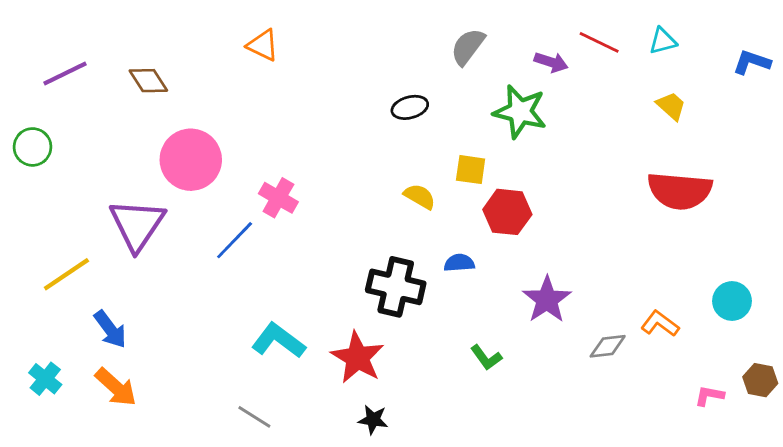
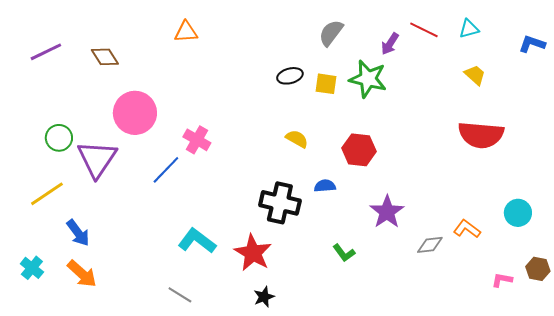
orange triangle: (263, 45) -> (186, 32), turned -30
purple arrow: (551, 62) -> (390, 44), turned 105
green circle: (33, 147) -> (59, 138), moved
yellow square: (471, 170) -> (326, 84), moved
black star: (373, 420) -> (264, 297), turned -30

